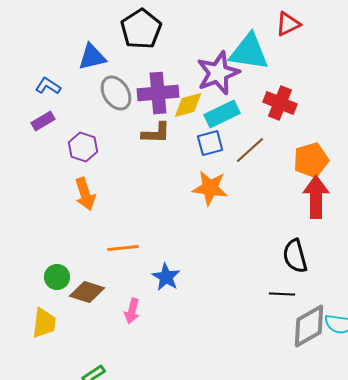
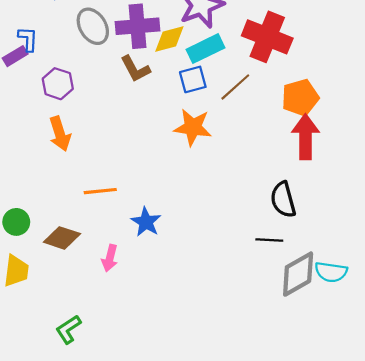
blue L-shape: (48, 86) -> (28, 39), moved, turned 60
red cross: (280, 103) -> (267, 37), size x1.4
brown L-shape: (156, 133) -> (135, 69), turned 60
green circle: (57, 277) -> (16, 222), moved

